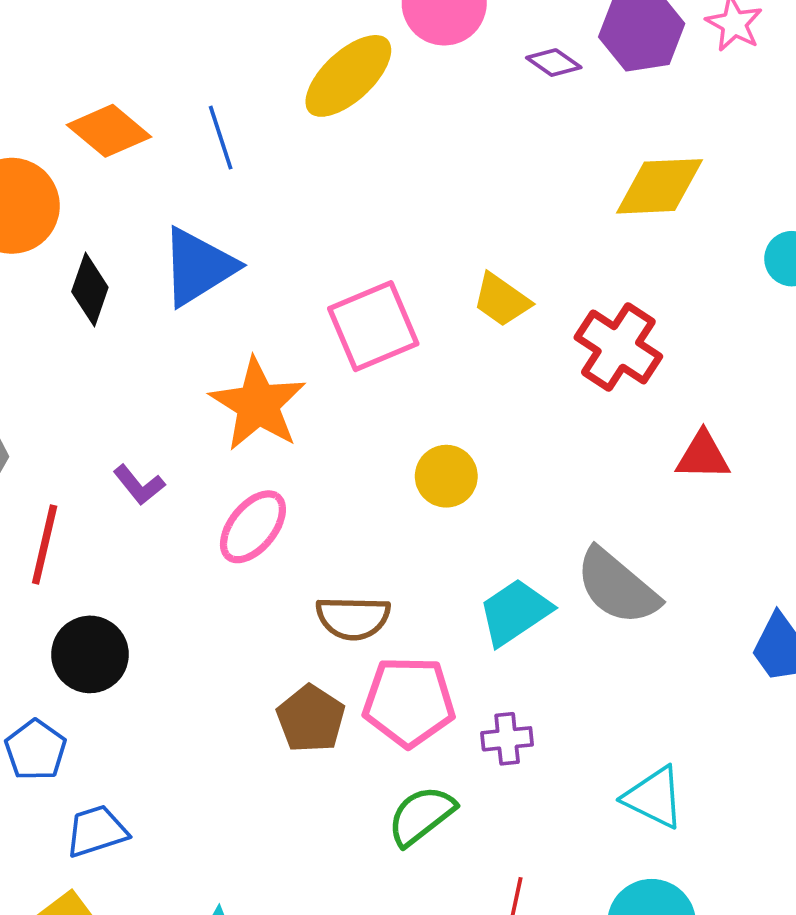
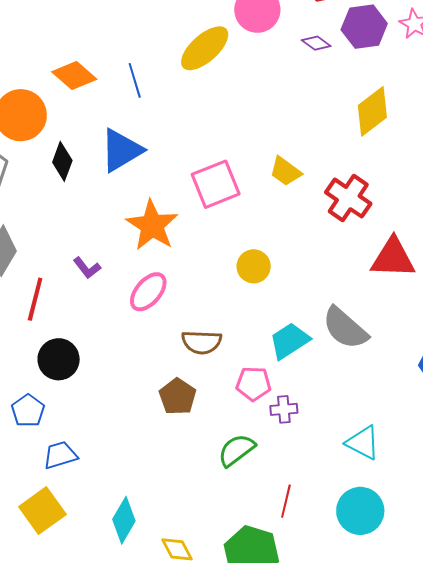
yellow diamond: (660, 186) -> (372, 111), turned -36
red triangle: (703, 456) -> (393, 258), size x1.5
pink pentagon: (409, 702) -> (254, 384), moved, size x0.7

